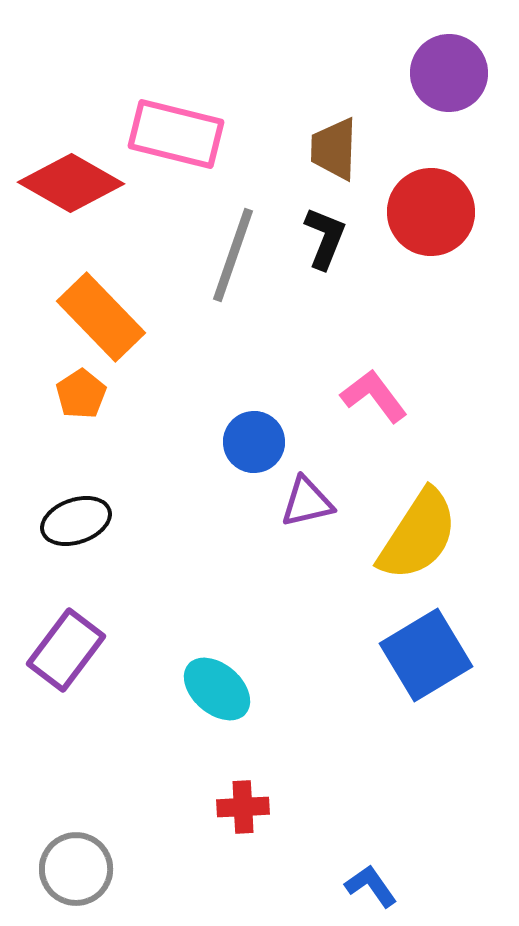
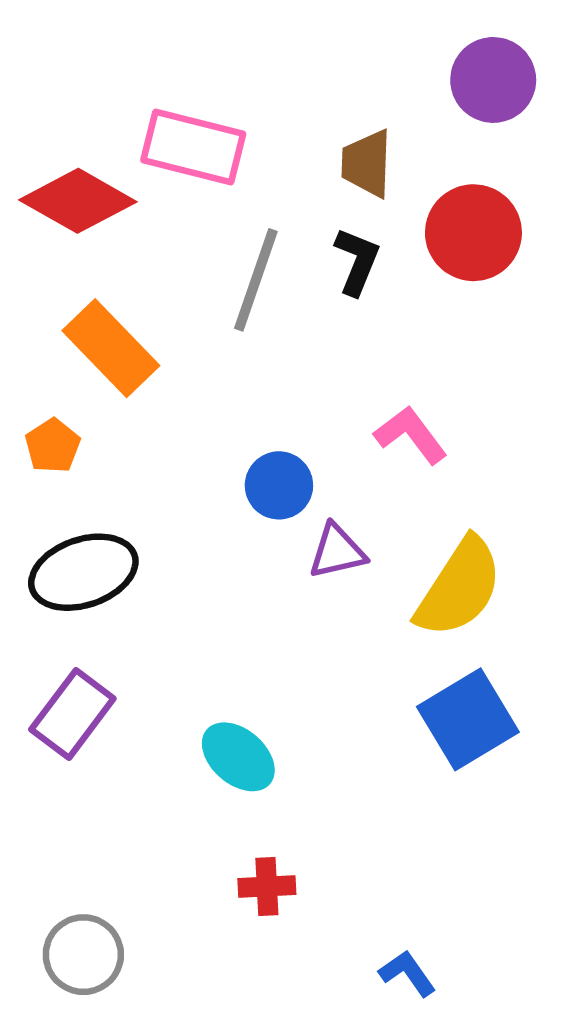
orange pentagon: (81, 394) -> (53, 446), moved
black ellipse: (76, 521) -> (83, 572), size x1.4

